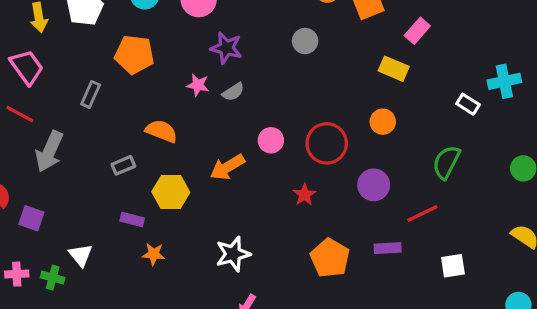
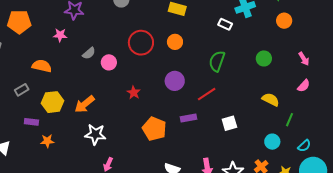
gray semicircle: (233, 92) -> (89, 53), moved
red circle: (327, 143) -> (141, 43), moved
orange arrow: (227, 167) -> (85, 104), moved
white star: (233, 254) -> (95, 134), turned 30

